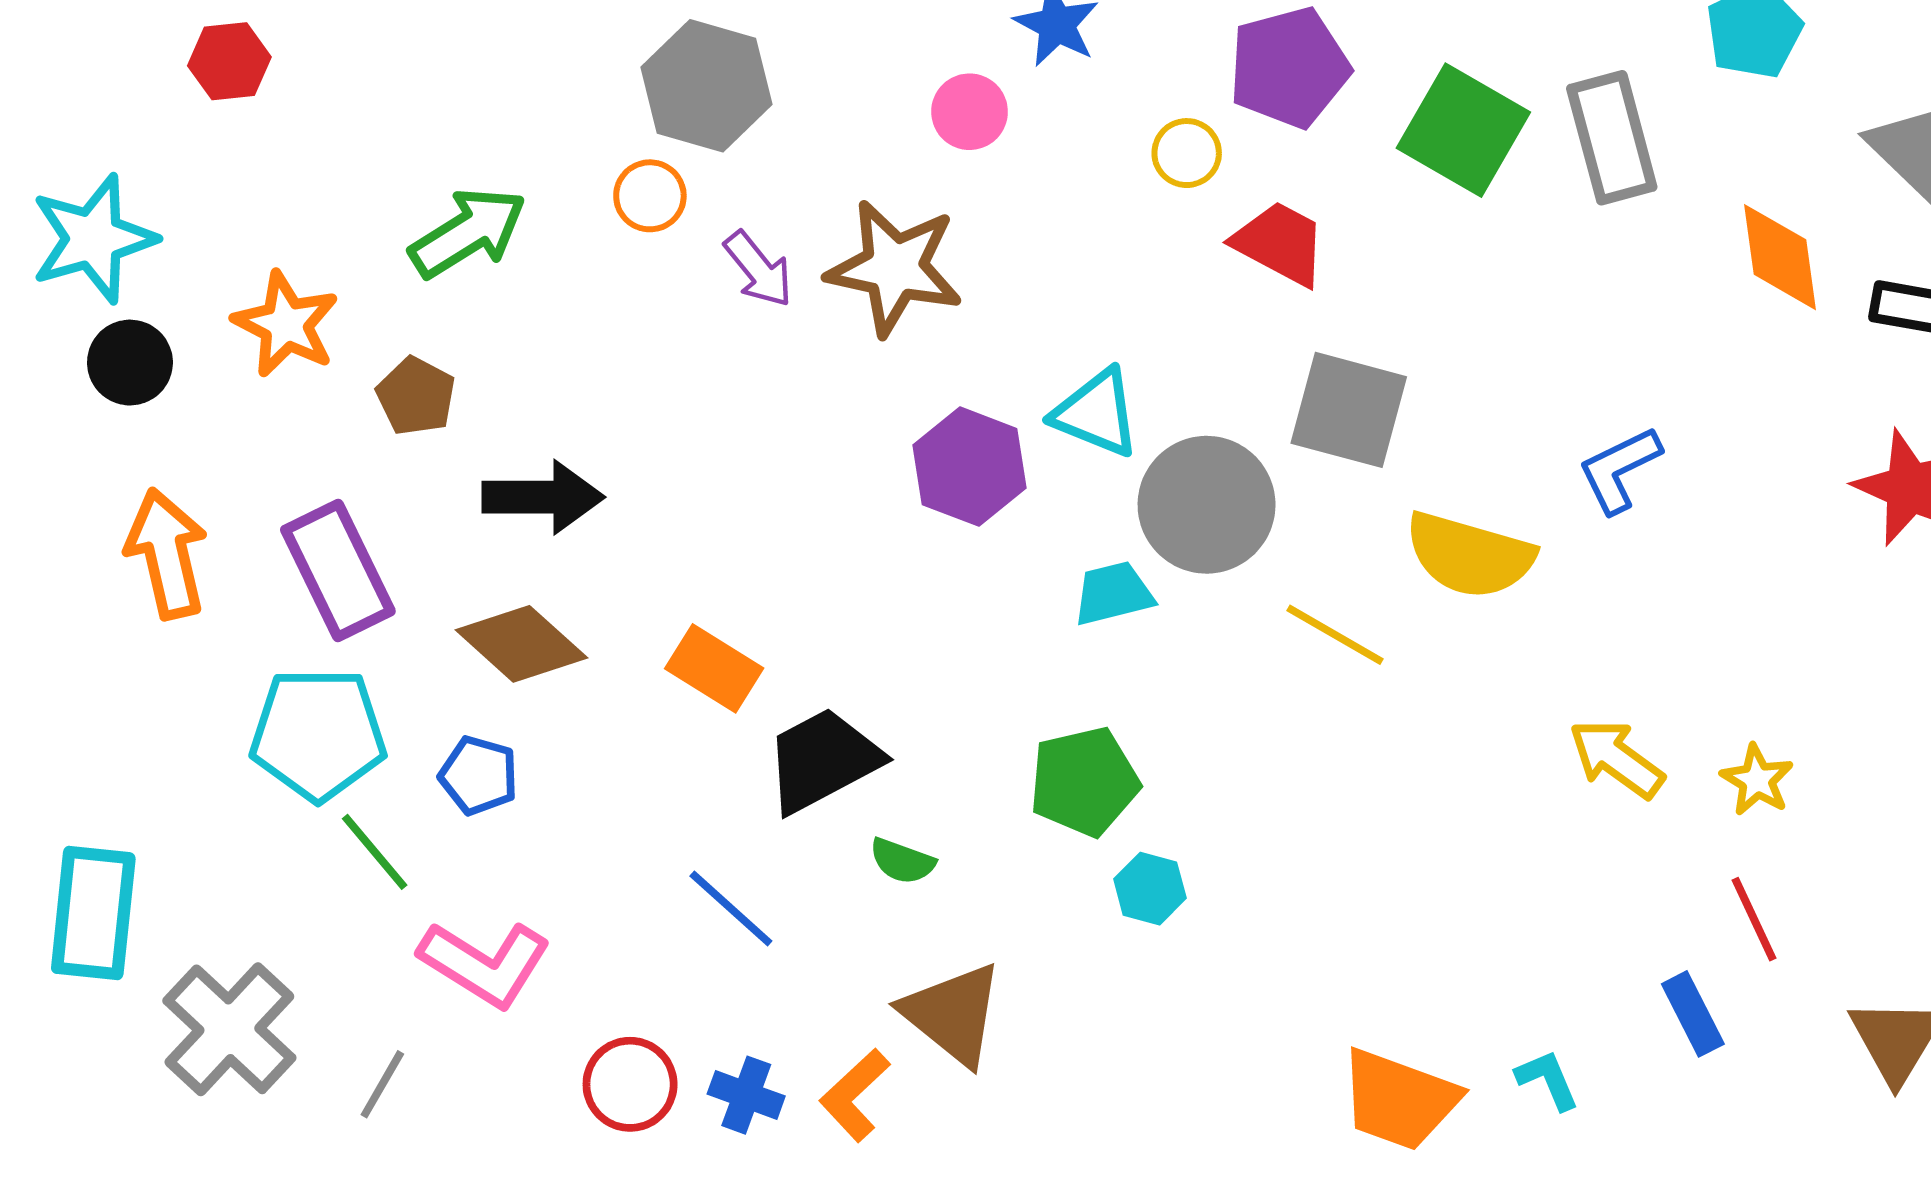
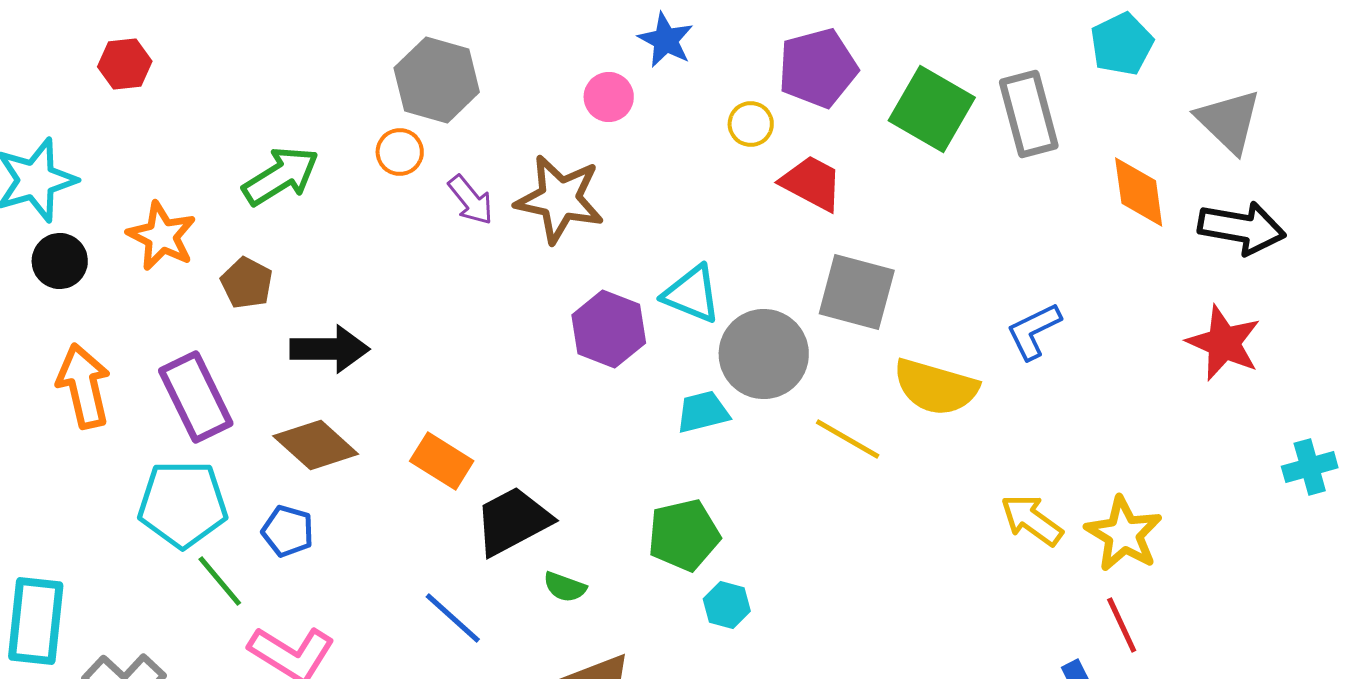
yellow star: (1757, 780) -> (1124, 534), size x1.6

